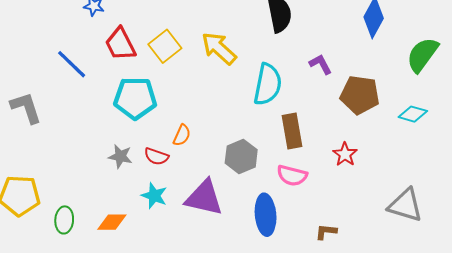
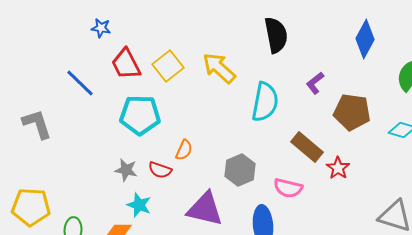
purple L-shape: (321, 64) -> (315, 83), turned -100
brown rectangle: (292, 131) -> (307, 147), moved, turned -40
cyan star: (154, 196) -> (139, 205), moved

